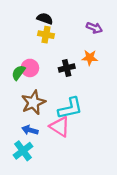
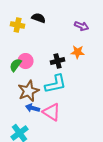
yellow cross: (46, 35) -> (18, 25), moved
cyan L-shape: (70, 108) -> (56, 84), moved
blue arrow: (30, 130) -> (33, 108), moved

